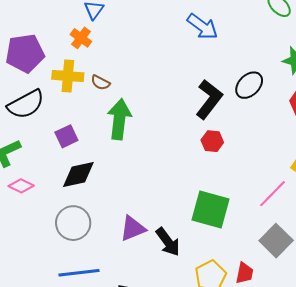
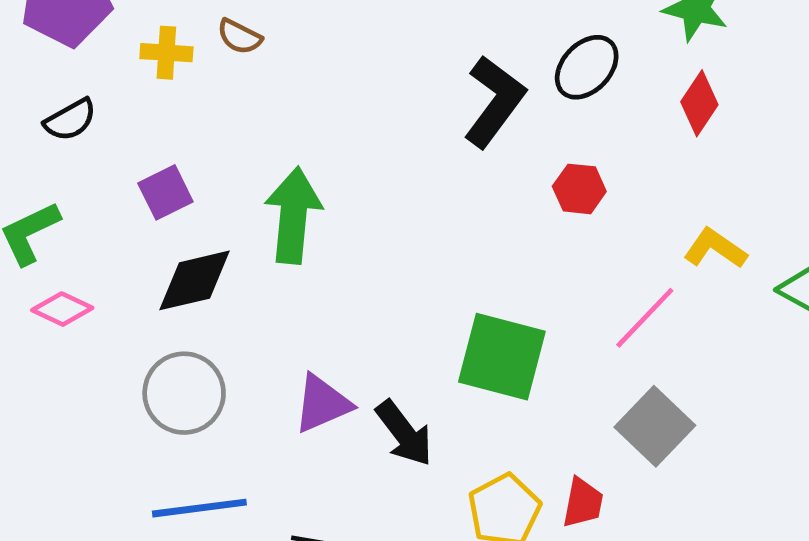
yellow cross: (68, 76) -> (166, 53), size x0.7
brown semicircle: (100, 83) -> (239, 37), moved
black semicircle: (26, 104) -> (70, 120), size x0.6
green arrow: (119, 119) -> (293, 215), moved
red hexagon: (212, 141) -> (579, 189), moved

